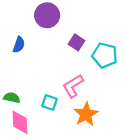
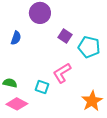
orange star: (86, 114) -> (92, 101), moved
pink diamond: (20, 122) -> (17, 104), turned -60

